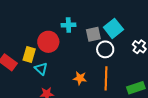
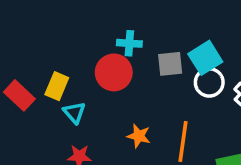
red circle: (48, 42) -> (114, 72), moved
white circle: (105, 49) -> (209, 82), moved

